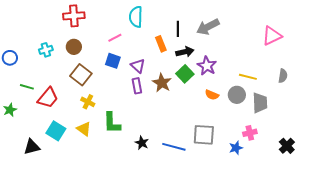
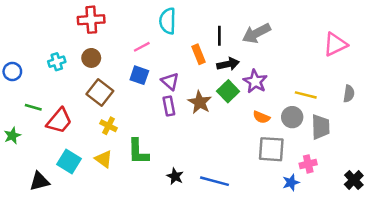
gray square: (204, 135) -> (271, 149), moved

